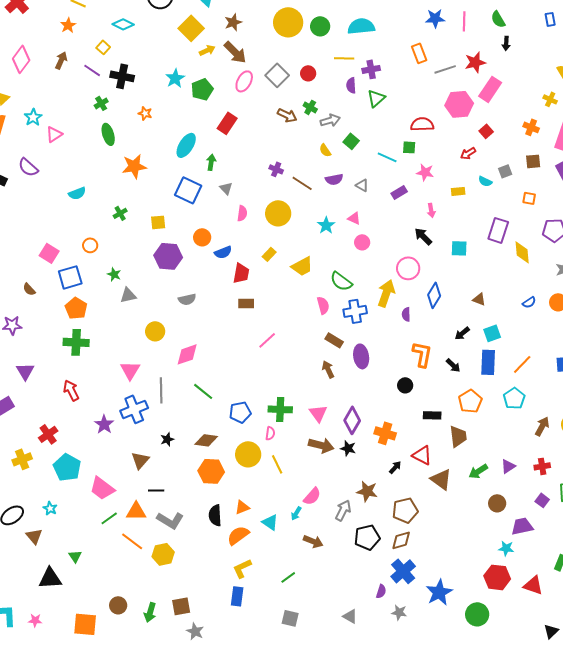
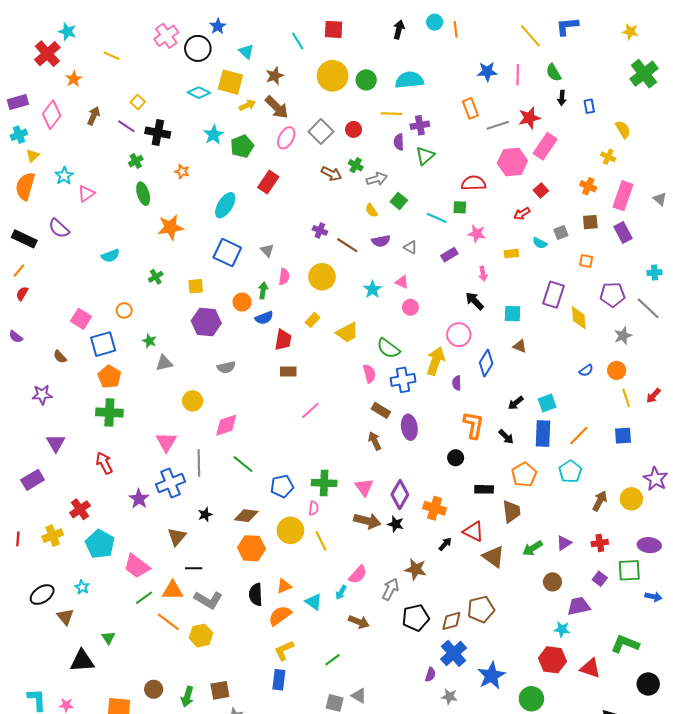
blue rectangle: (550, 19) -> (589, 106), moved
cyan diamond: (123, 24) -> (199, 93), moved
orange star: (68, 25) -> (74, 79), moved
yellow square: (191, 28) -> (230, 82), turned -30
green arrow: (211, 162) -> (263, 290), moved
brown triangle: (479, 299) -> (520, 346), moved
brown pentagon: (405, 510) -> (481, 609), moved
gray triangle: (350, 616) -> (359, 696), moved

